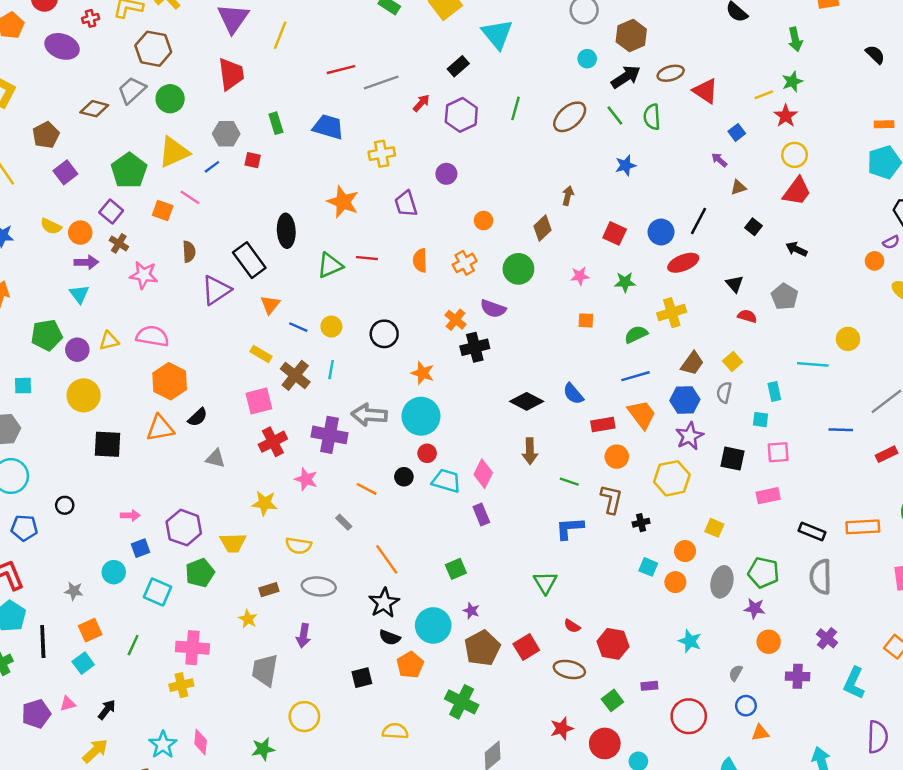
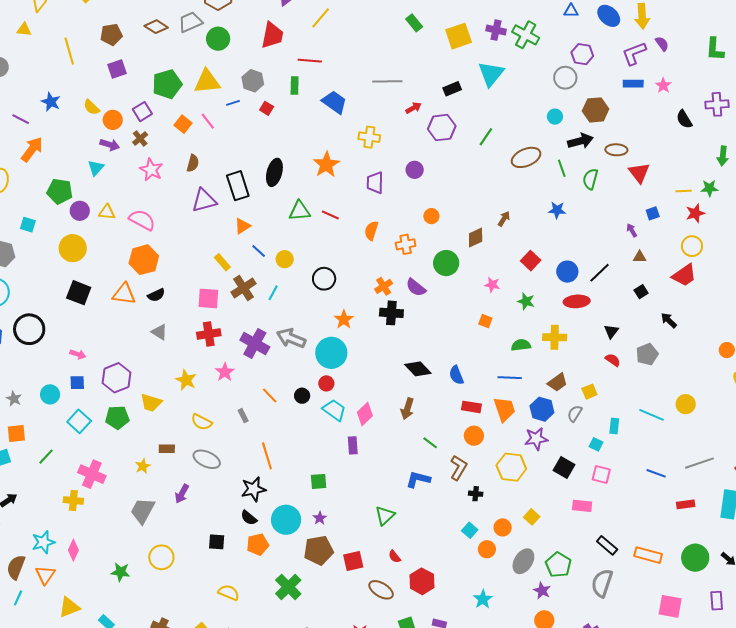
red line: (341, 70) -> (310, 61), moved
black circle: (65, 505) -> (29, 329), size x2.0

